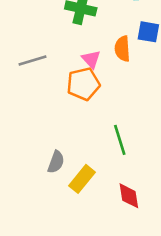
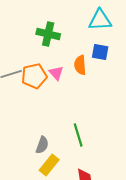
orange pentagon: (83, 84) -> (34, 76), moved
gray semicircle: (56, 162) -> (42, 145), moved

